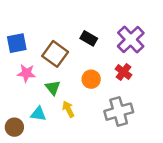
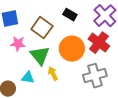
red cross: (124, 72) -> (99, 43), size x1.5
orange circle: (91, 79) -> (72, 49), size x1.6
green triangle: (53, 88) -> (40, 56), size x1.5

